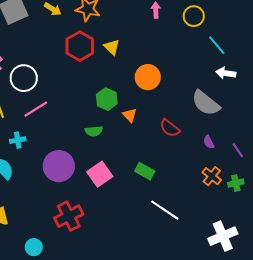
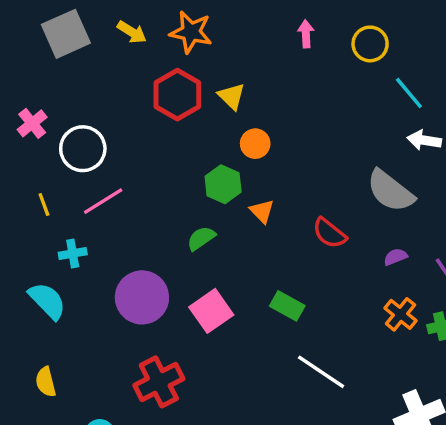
orange circle: (148, 77) -> (255, 144), moved, size x0.7
green semicircle: (94, 131) -> (201, 238), turned 150
purple semicircle: (209, 142) -> (395, 257), turned 96

